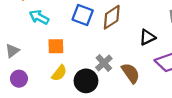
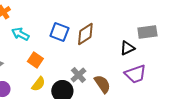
black triangle: (147, 37) -> (127, 48), moved
orange square: (56, 46) -> (35, 60), turned 35

